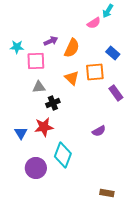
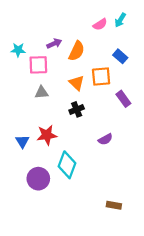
cyan arrow: (108, 11) -> (120, 20), moved
black cross: (53, 103) -> (77, 109), moved

